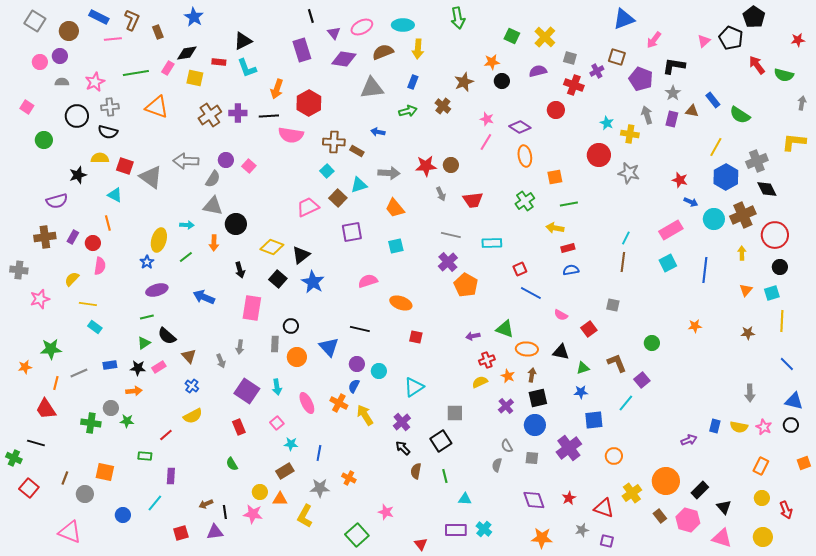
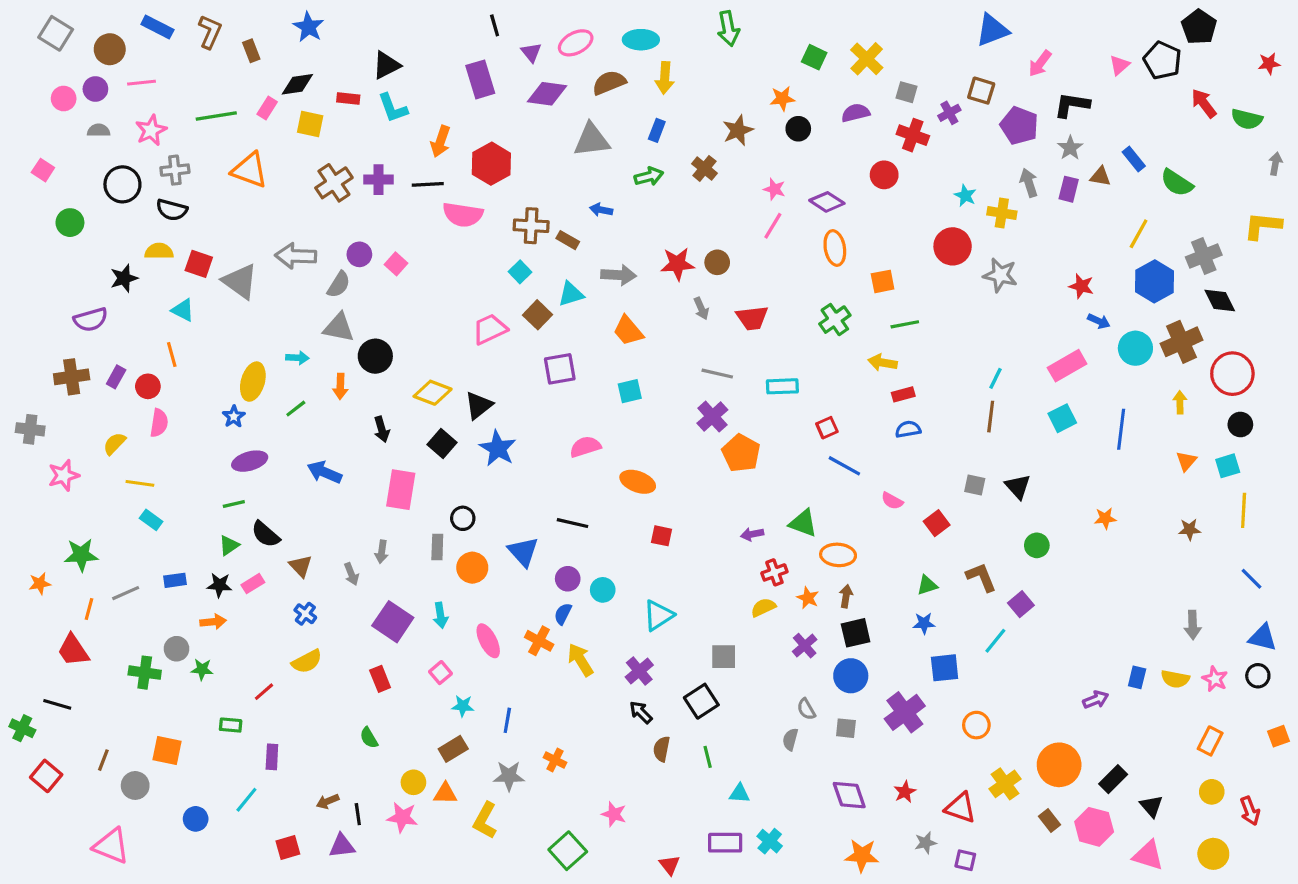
pink line: (113, 39) -> (142, 83), moved
black triangle: (561, 352) -> (1018, 487), moved, turned 36

